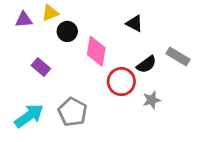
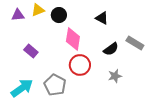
black circle: (67, 31) -> (59, 15), moved
red circle: (121, 82) -> (80, 65), moved

